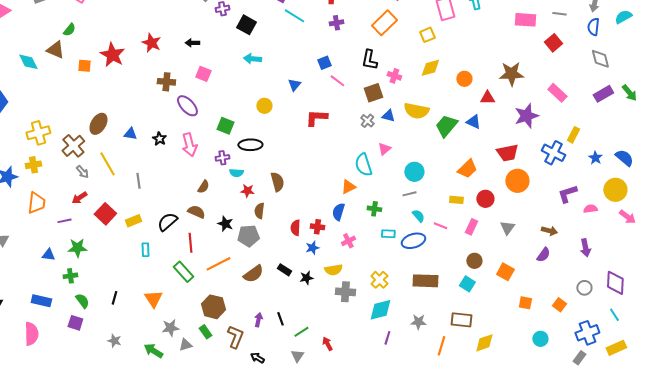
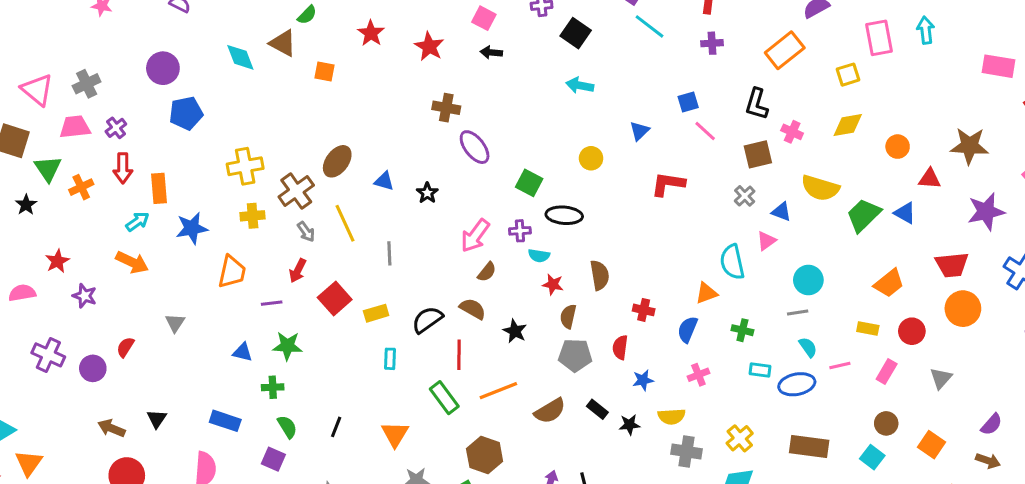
red star: (112, 55) -> (371, 33), moved, size x0.7
pink square: (203, 74) -> (484, 18), moved
blue triangle: (388, 116) -> (781, 212), moved
pink arrow: (189, 145) -> (475, 236), moved, turned 45
yellow cross: (33, 165) -> (253, 216), moved
red arrow: (79, 198) -> (298, 271), turned -35
pink line: (440, 226) -> (840, 365), turned -40
red cross: (317, 227) -> (644, 310), moved
brown arrow: (549, 231) -> (988, 461), moved
gray pentagon: (248, 236) -> (575, 355), moved

